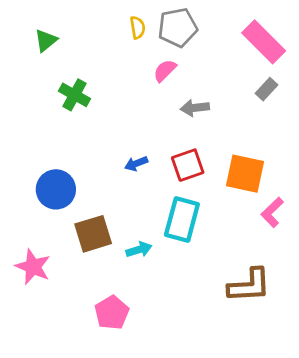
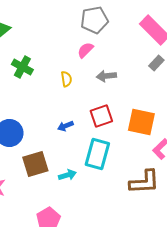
yellow semicircle: (138, 28) -> (66, 79), moved
blue arrow: (136, 164) -> (65, 126), moved
brown L-shape: (249, 285) -> (144, 182), moved

